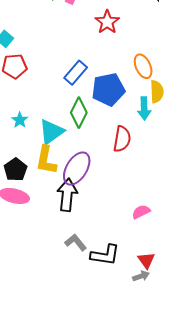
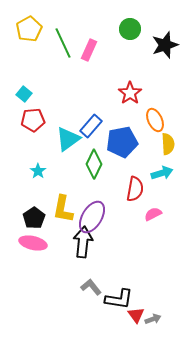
red star: (107, 22) -> (130, 93), moved
cyan arrow: (144, 108) -> (162, 173), moved, turned -105
cyan triangle: (51, 132) -> (68, 139), moved
pink semicircle: (141, 212) -> (153, 214), moved
red triangle: (146, 260) -> (136, 315), moved

